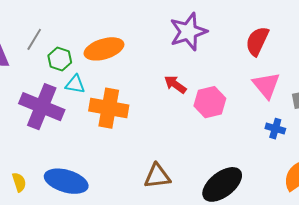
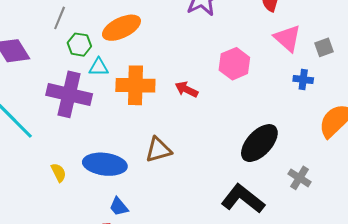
gray line: (34, 39) -> (60, 18), moved
red arrow: (175, 84) -> (186, 89), moved
brown triangle: (157, 176) -> (158, 150), moved

